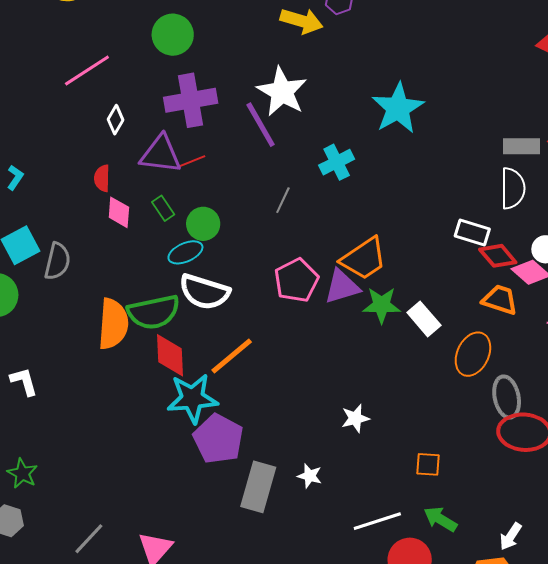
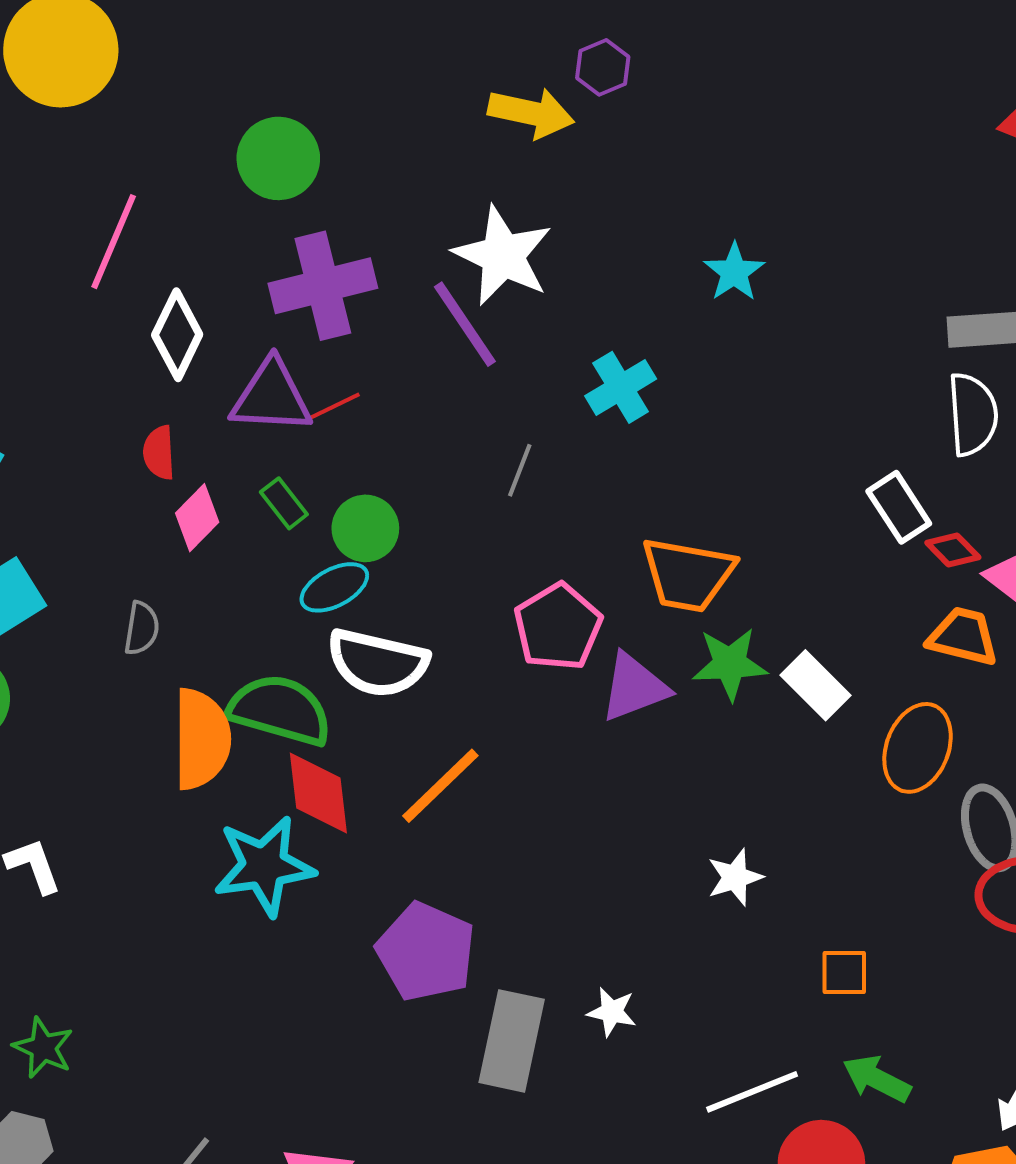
pink line: (87, 71) -> (114, 242), turned -30
cyan star: (398, 108) -> (734, 272), size x0.6
white diamond: (116, 120) -> (177, 335), size x1.5
pink diamond: (119, 212) -> (197, 518), turned 44
white rectangle: (472, 232) -> (899, 507), turned 44
red diamond: (498, 256) -> (953, 550), size x0.7
orange trapezoid: (364, 259) -> (688, 575), turned 48
gray semicircle: (57, 261) -> (142, 628), moved, size x0.7
purple triangle: (342, 287) -> (634, 687), moved
green semicircle: (154, 312) -> (280, 710), turned -148
cyan star: (192, 398) -> (264, 866), moved
white star: (355, 418) -> (735, 877), moved

